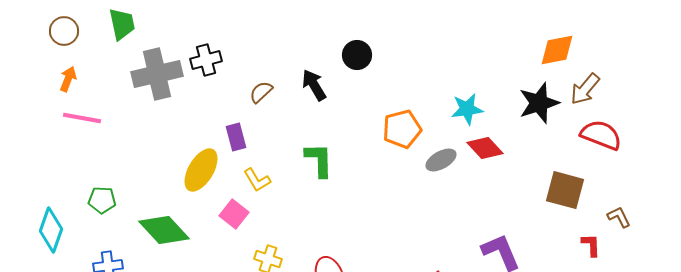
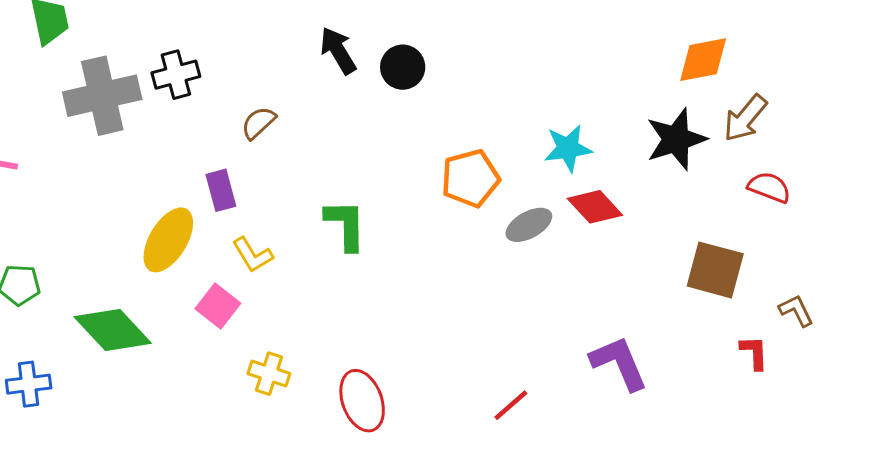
black arrow: (314, 85) -> (338, 51), moved
red semicircle: (601, 135) -> (769, 187), size x0.7

